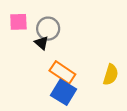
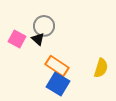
pink square: (18, 22) -> (17, 39), moved, turned 30

